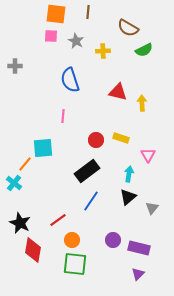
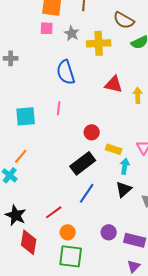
yellow cross: (103, 51) -> (99, 43), size x1.6
yellow rectangle: (121, 138) -> (114, 149), moved
cyan square: (43, 148) -> (26, 116), moved

